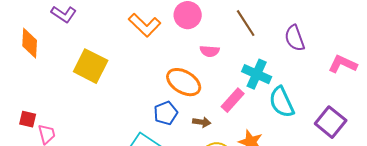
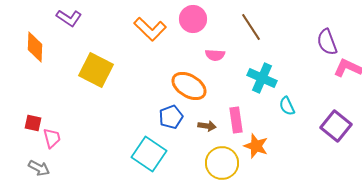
purple semicircle: (295, 38) -> (327, 42), moved
pink rectangle: (233, 100) -> (236, 120), moved, turned -50
cyan semicircle: (282, 102) -> (287, 106), size x0.6

